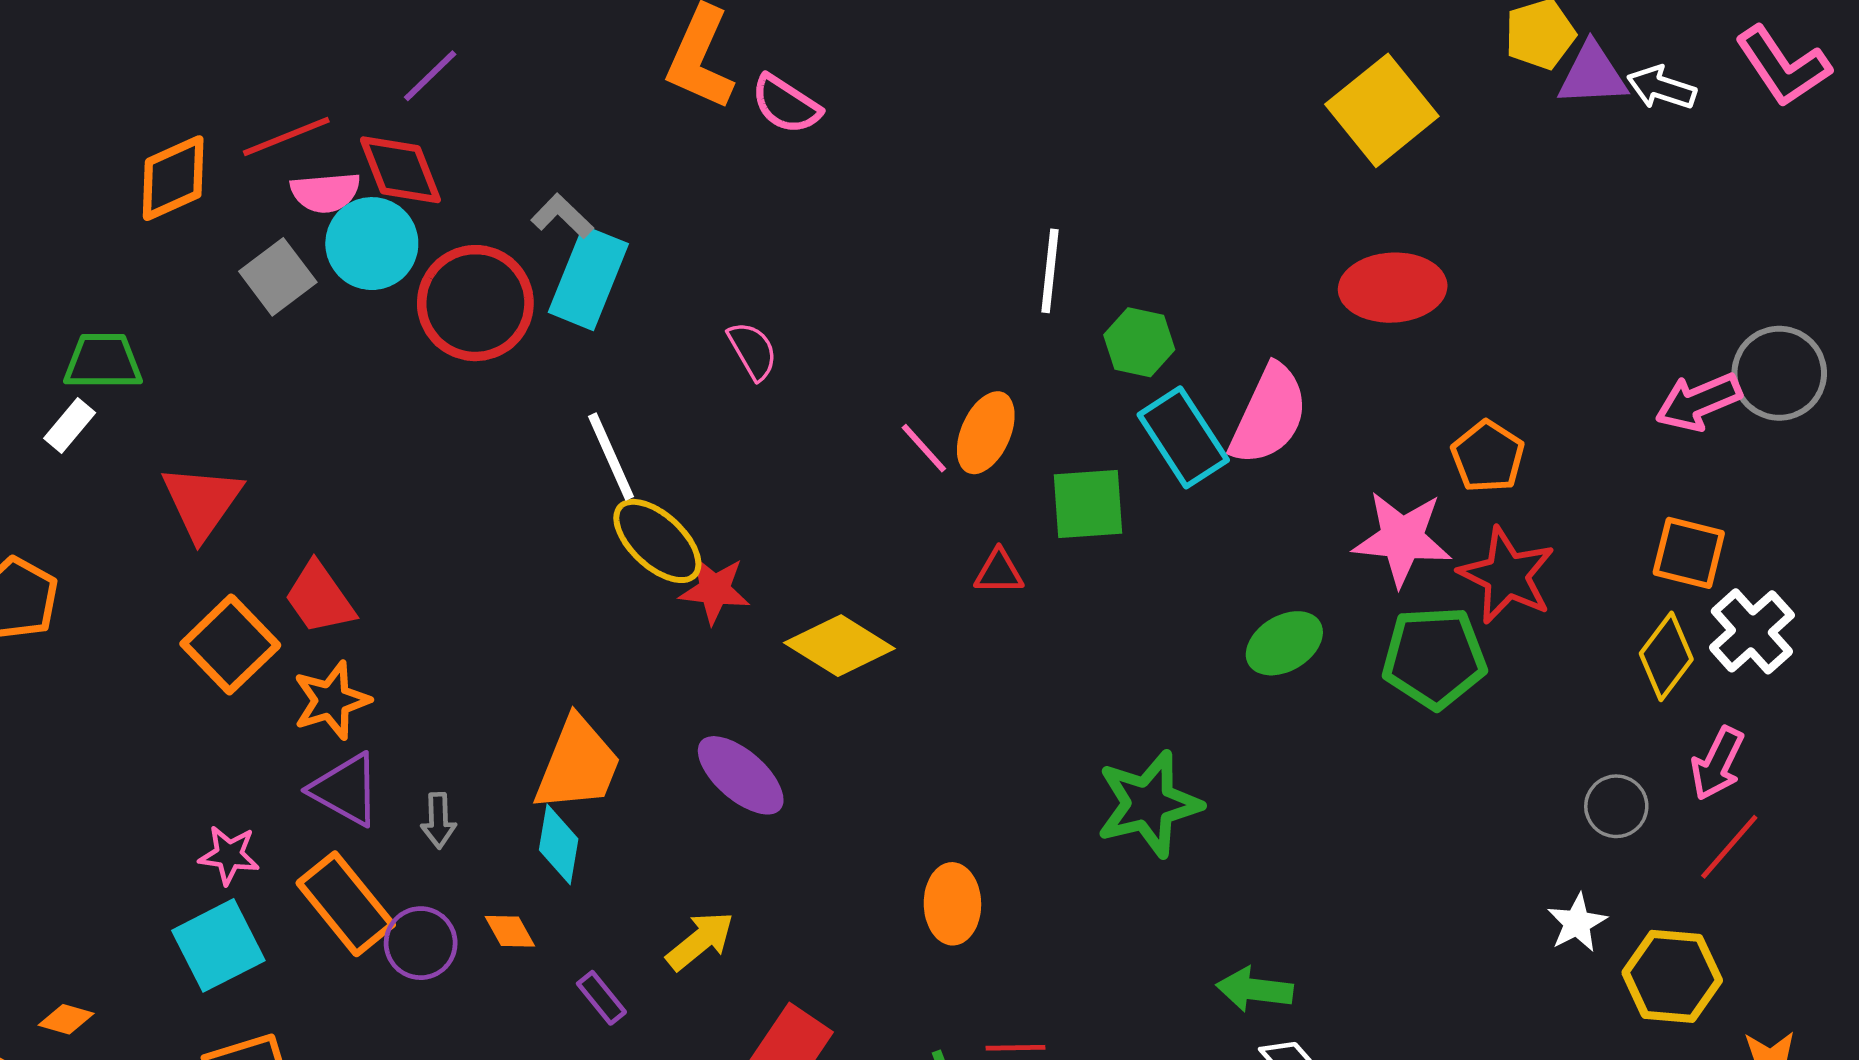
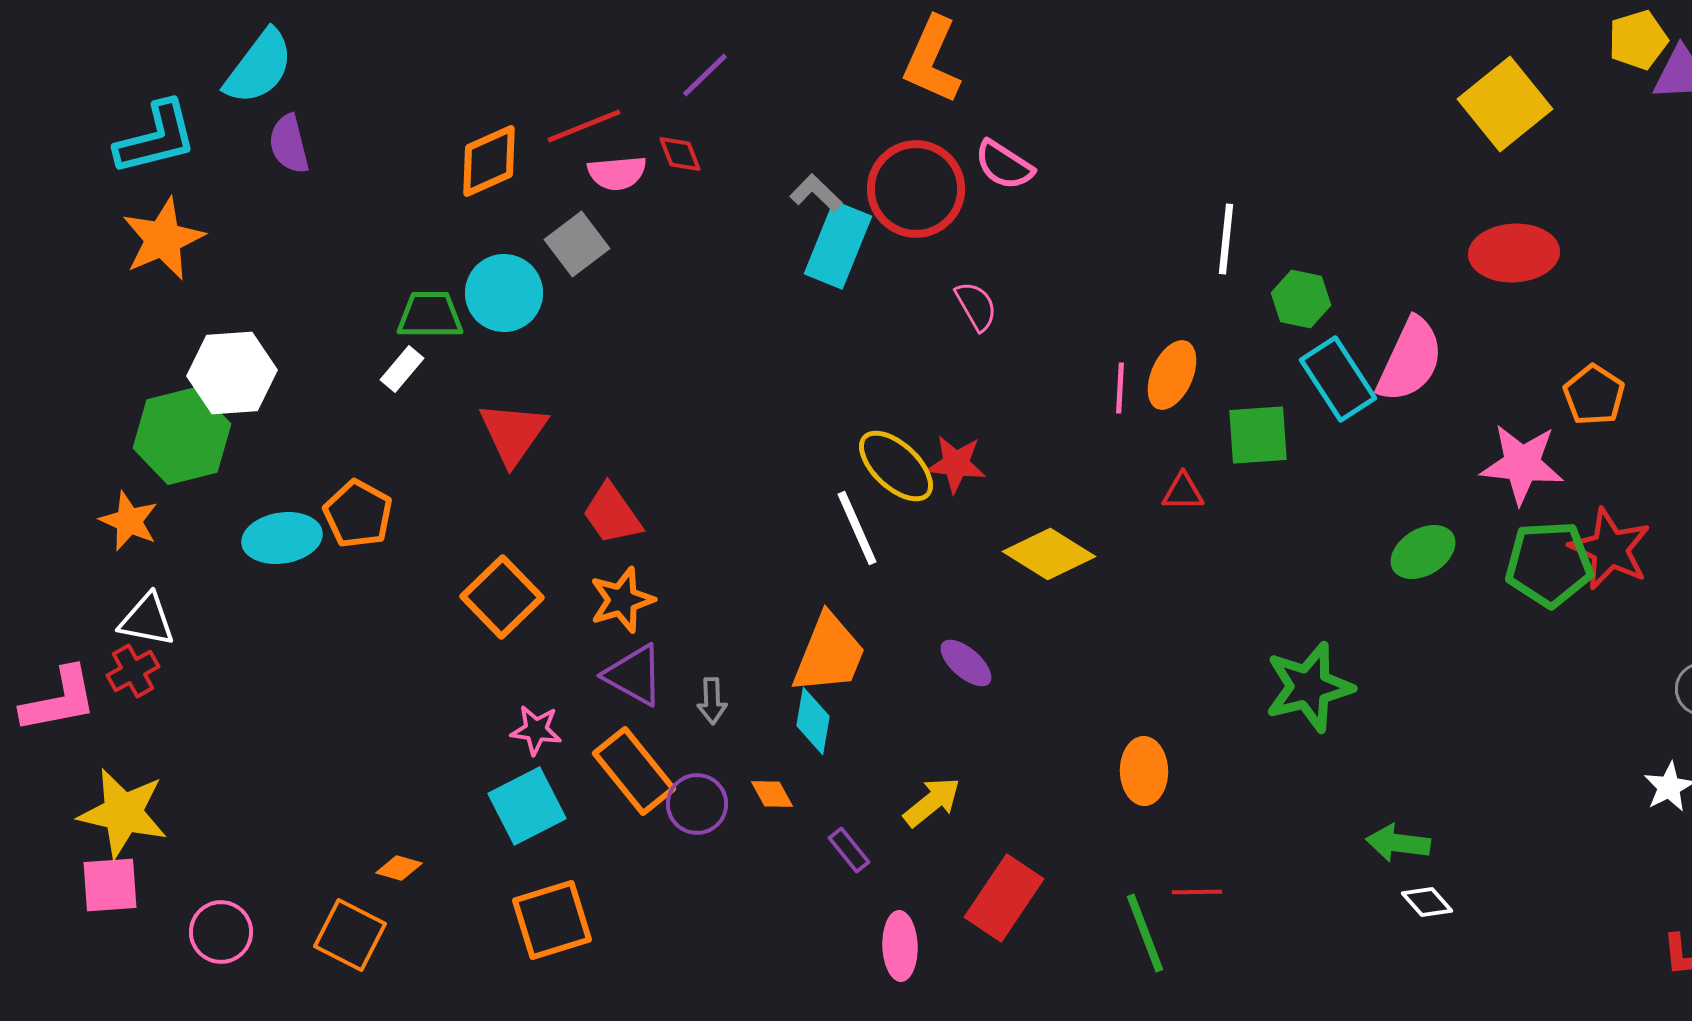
pink semicircle: (786, 104) -> (1004, 165), moved
red diamond: (400, 170) -> (680, 154), size x0.6
cyan circle: (372, 244) -> (504, 293), moved
red circle: (475, 303) -> (916, 189), moved
pink line: (924, 448) -> (1120, 388), turned 45
white line: (611, 457) -> (857, 528), moved
red star: (1507, 575) -> (1610, 549), moved
red star: (714, 590) -> (956, 464), moved
orange square: (230, 644) -> (502, 597), moved
purple ellipse: (741, 775) -> (966, 663), size x0.7

